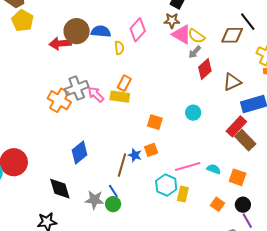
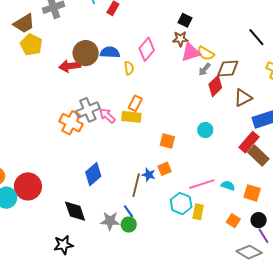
pink triangle: (182, 34) -> (191, 52), turned -45
brown diamond: (232, 35) -> (228, 69), moved

